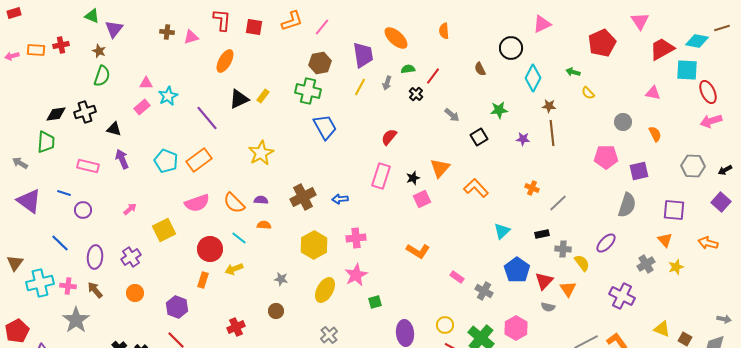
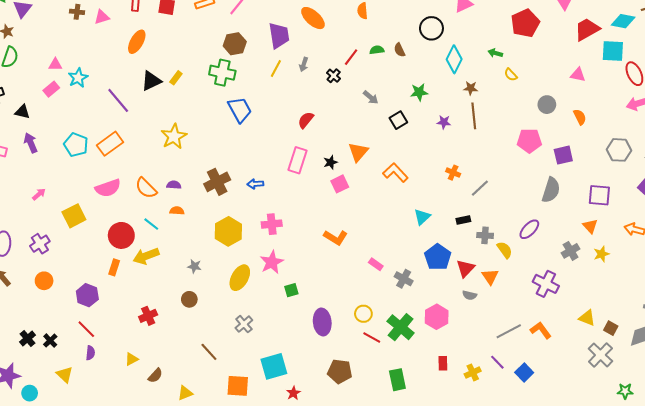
green semicircle: (408, 69) -> (377, 50), moved
yellow arrow: (234, 269) -> (146, 256), size x1.4

